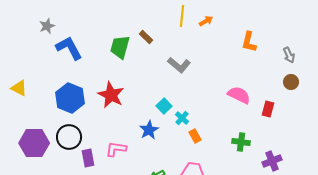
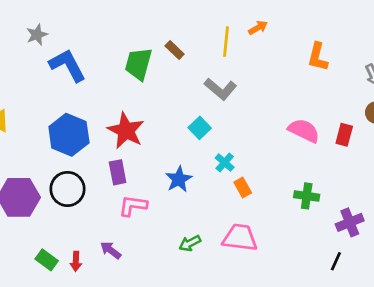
yellow line: (182, 16) -> (226, 42), moved
cyan square: (164, 106) -> (200, 128), moved
red rectangle: (268, 109) -> (344, 135), moved
purple rectangle: (88, 158) -> (118, 172), moved

